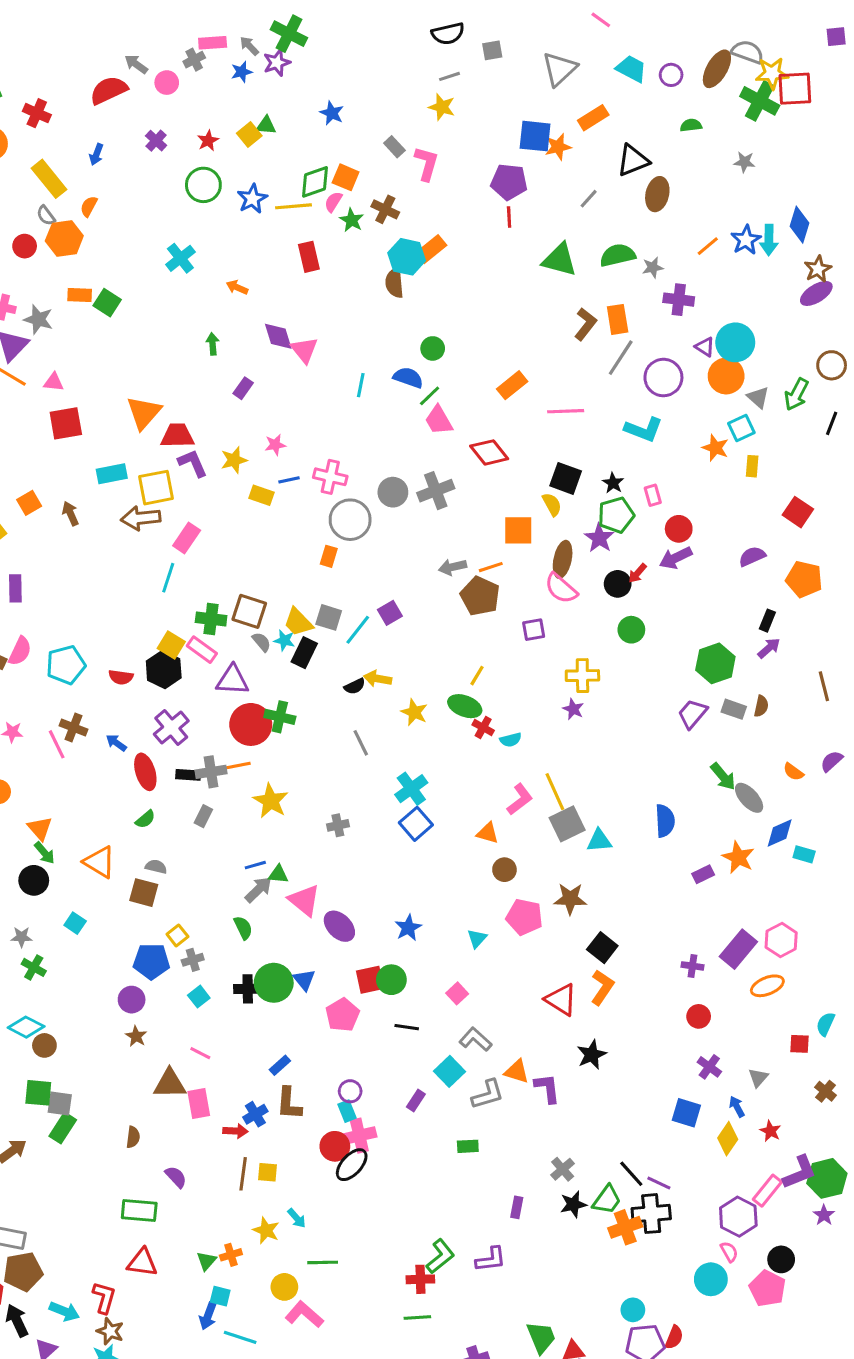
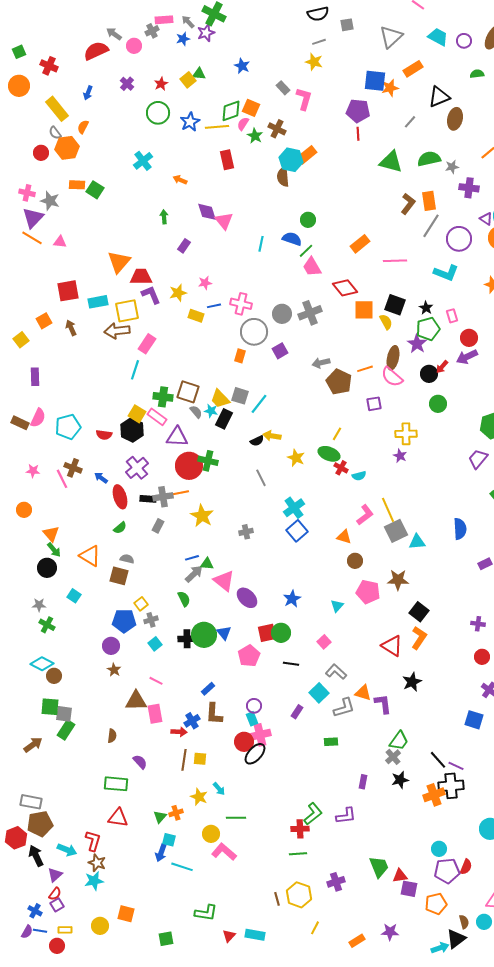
red square: (66, 423) -> (68, 291), moved
orange square: (518, 530) -> (364, 310), moved
orange line: (491, 567) -> (365, 369), moved
purple square: (390, 613) -> (280, 351), moved
green trapezoid: (607, 1200) -> (399, 741), moved

